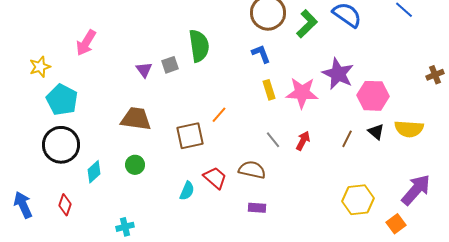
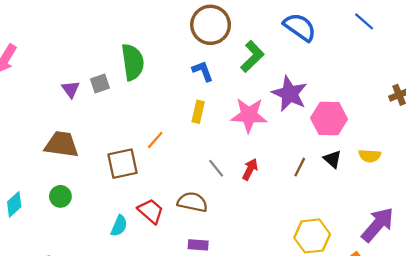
green L-shape: (307, 24) -> (252, 56), moved
yellow rectangle: (269, 90) -> (198, 112), moved, turned 30
yellow semicircle: (409, 129) -> (370, 156), size x0.7

